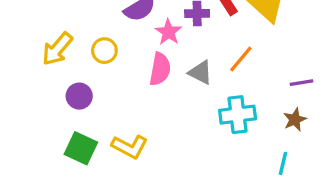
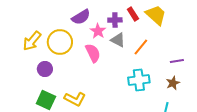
yellow circle: (104, 51) -> (60, 42), size x1.6
pink semicircle: (160, 69) -> (93, 53), turned -36
gray triangle: (200, 72) -> (118, 40), moved

